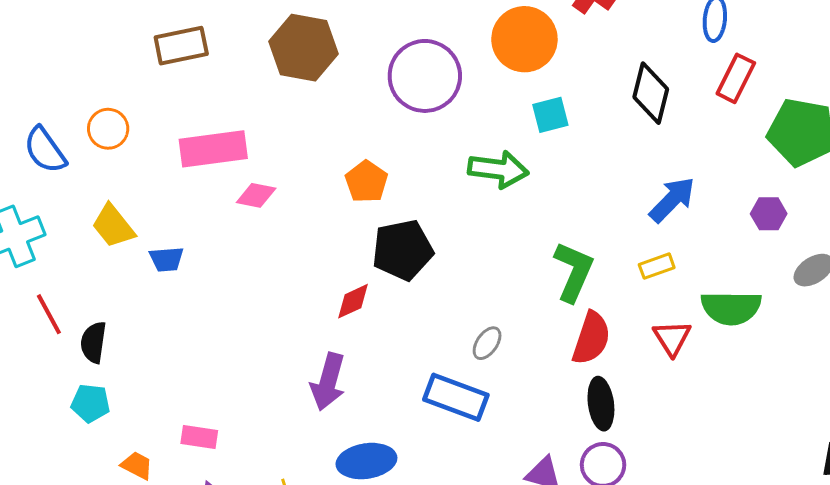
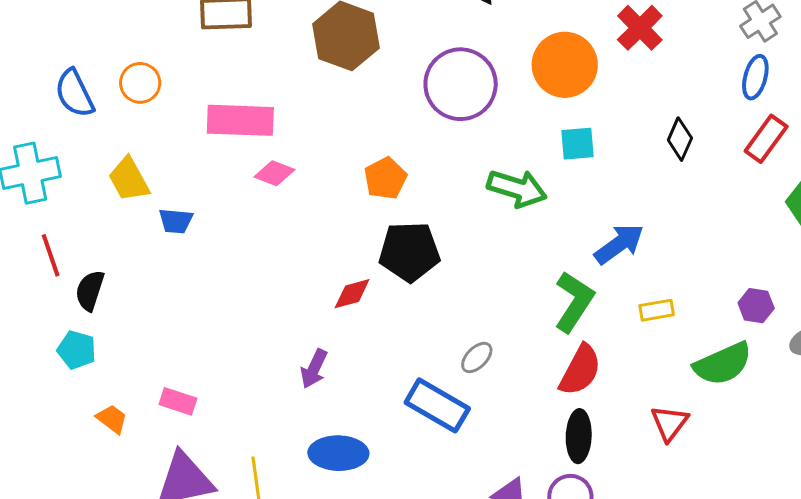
black diamond: (651, 93) -> (680, 139), size x0.7
blue arrow: (672, 200) -> (619, 244), moved
purple hexagon: (769, 214) -> (756, 306), moved
green semicircle: (731, 308) -> (723, 364), turned -34
red triangle: (672, 338) -> (670, 423), moved
purple arrow: (328, 382) -> (314, 369), size x0.7

